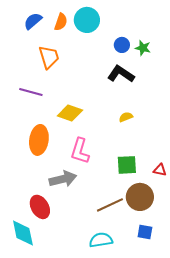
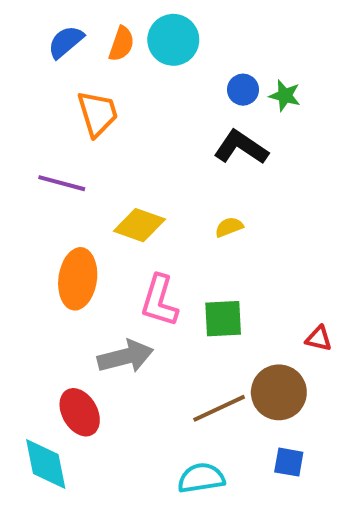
yellow semicircle: (126, 117) -> (229, 227), moved
green square: (127, 165) -> (223, 319), moved

